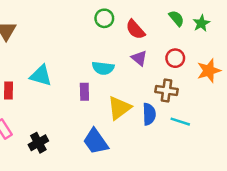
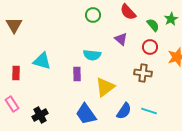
green semicircle: (176, 18) -> (153, 25), moved
red semicircle: (135, 30) -> (128, 12), moved
purple triangle: (139, 58) -> (121, 39), moved
blue semicircle: (149, 114) -> (124, 111), moved, turned 36
cyan line: (180, 122) -> (149, 111), moved

